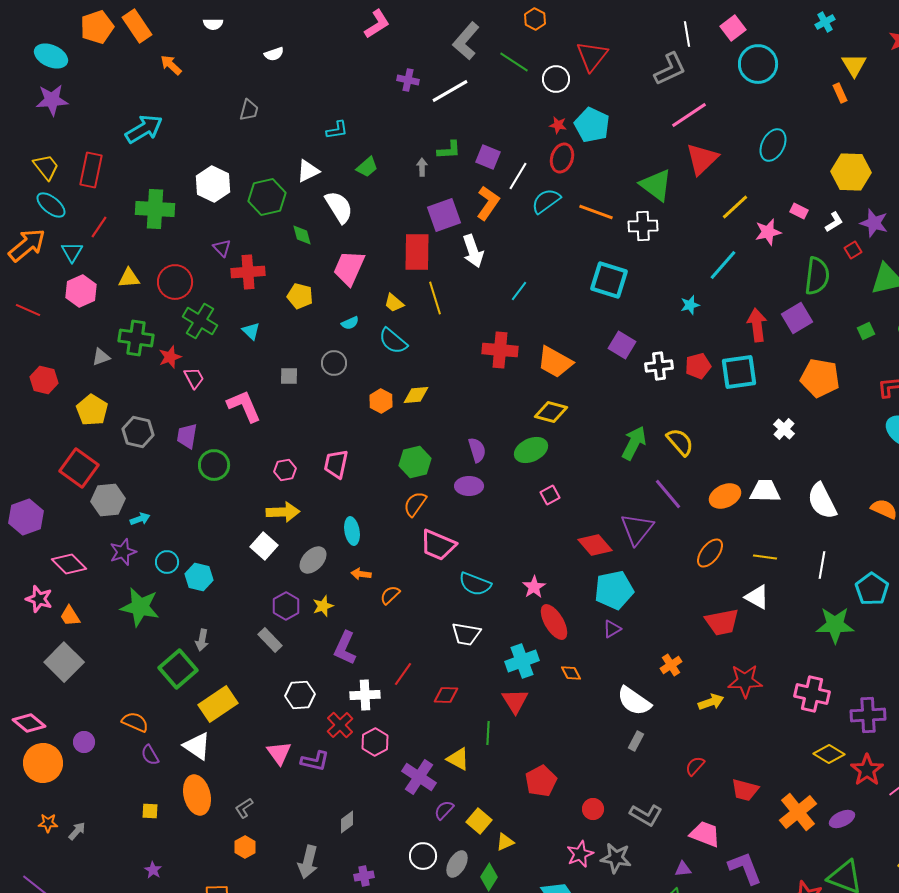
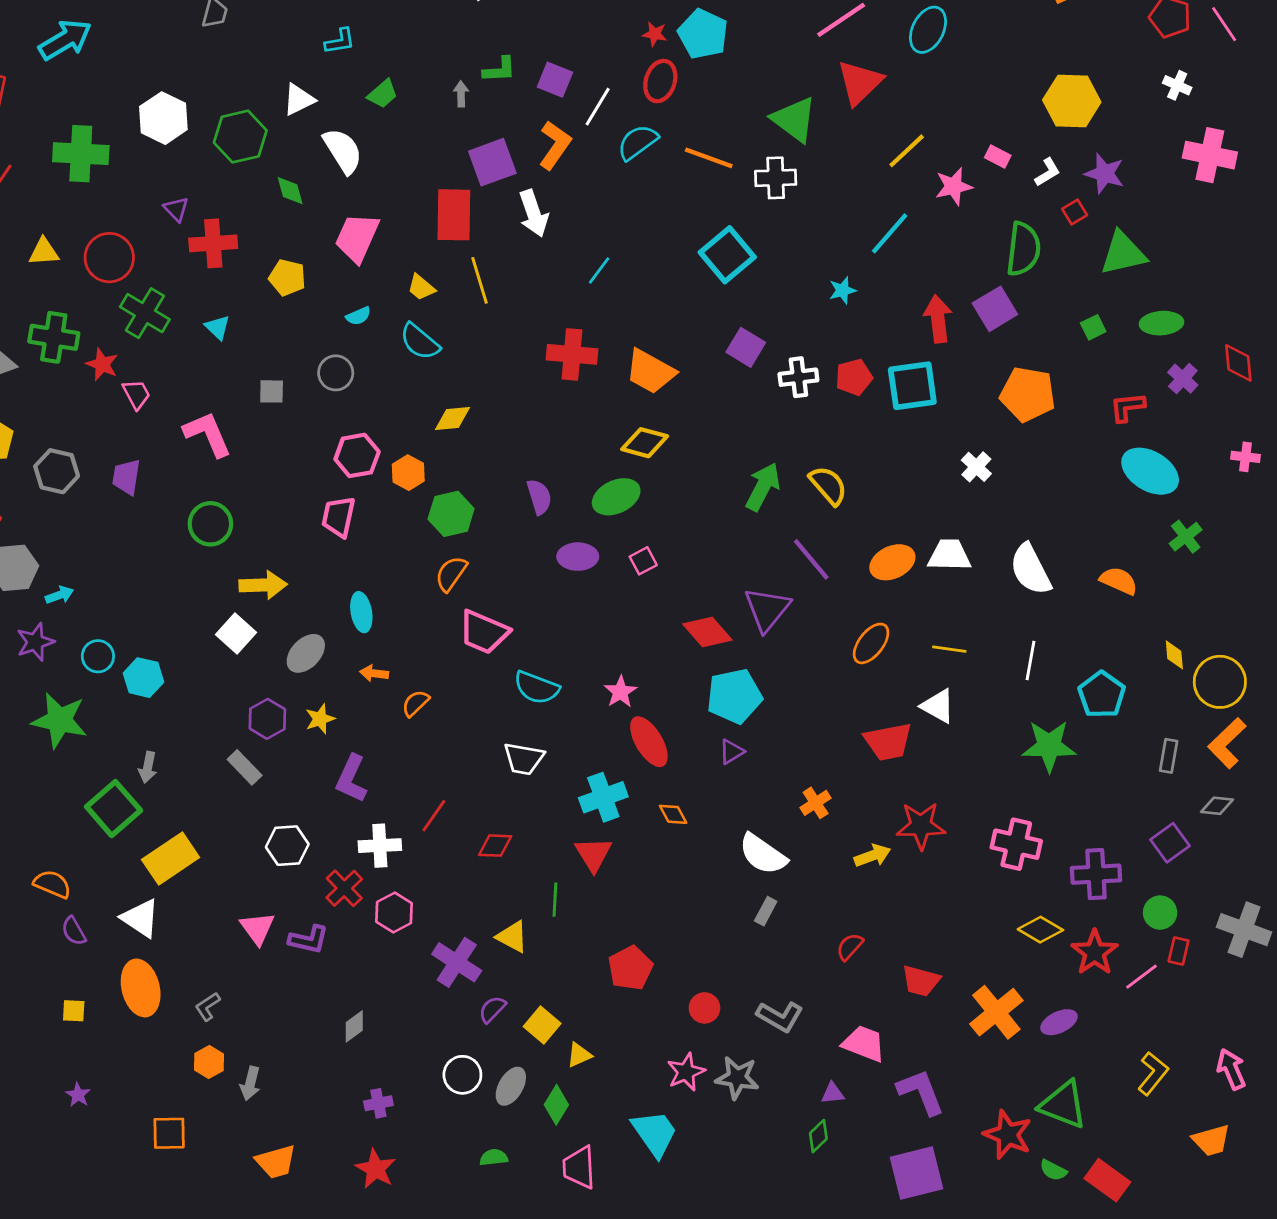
cyan ellipse: (773, 145) -> (928, 30), moved
cyan square: (609, 280) -> (727, 255), turned 33
red star: (170, 357) -> (102, 364), turned -30
orange hexagon: (381, 401) -> (408, 473), moved
green circle: (214, 465) -> (210, 524), moved
pink hexagon: (285, 470) -> (357, 455), moved, size x1.4
purple ellipse: (469, 486) -> (578, 557), moved
gray arrow: (308, 862) -> (250, 1083), moved, size x0.7

